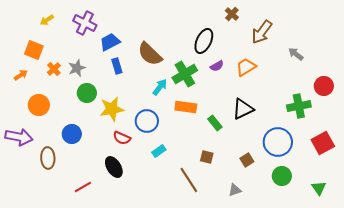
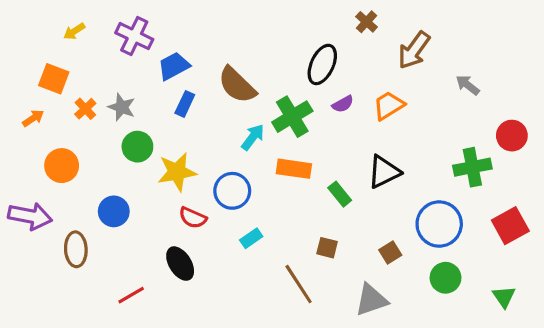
blue rectangle: (117, 66) -> (185, 104), turned 42
gray star: (77, 68) -> (122, 107), turned -30
gray triangle: (235, 190) -> (371, 300), size x1.6

